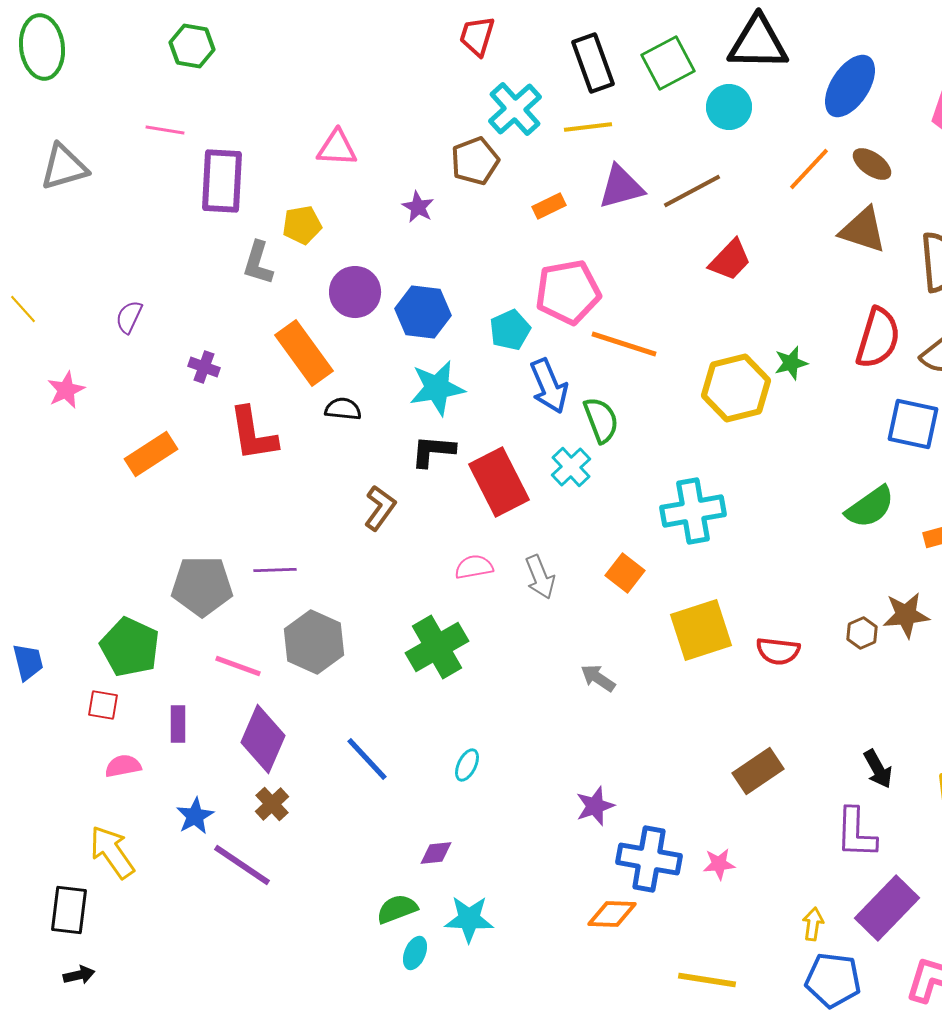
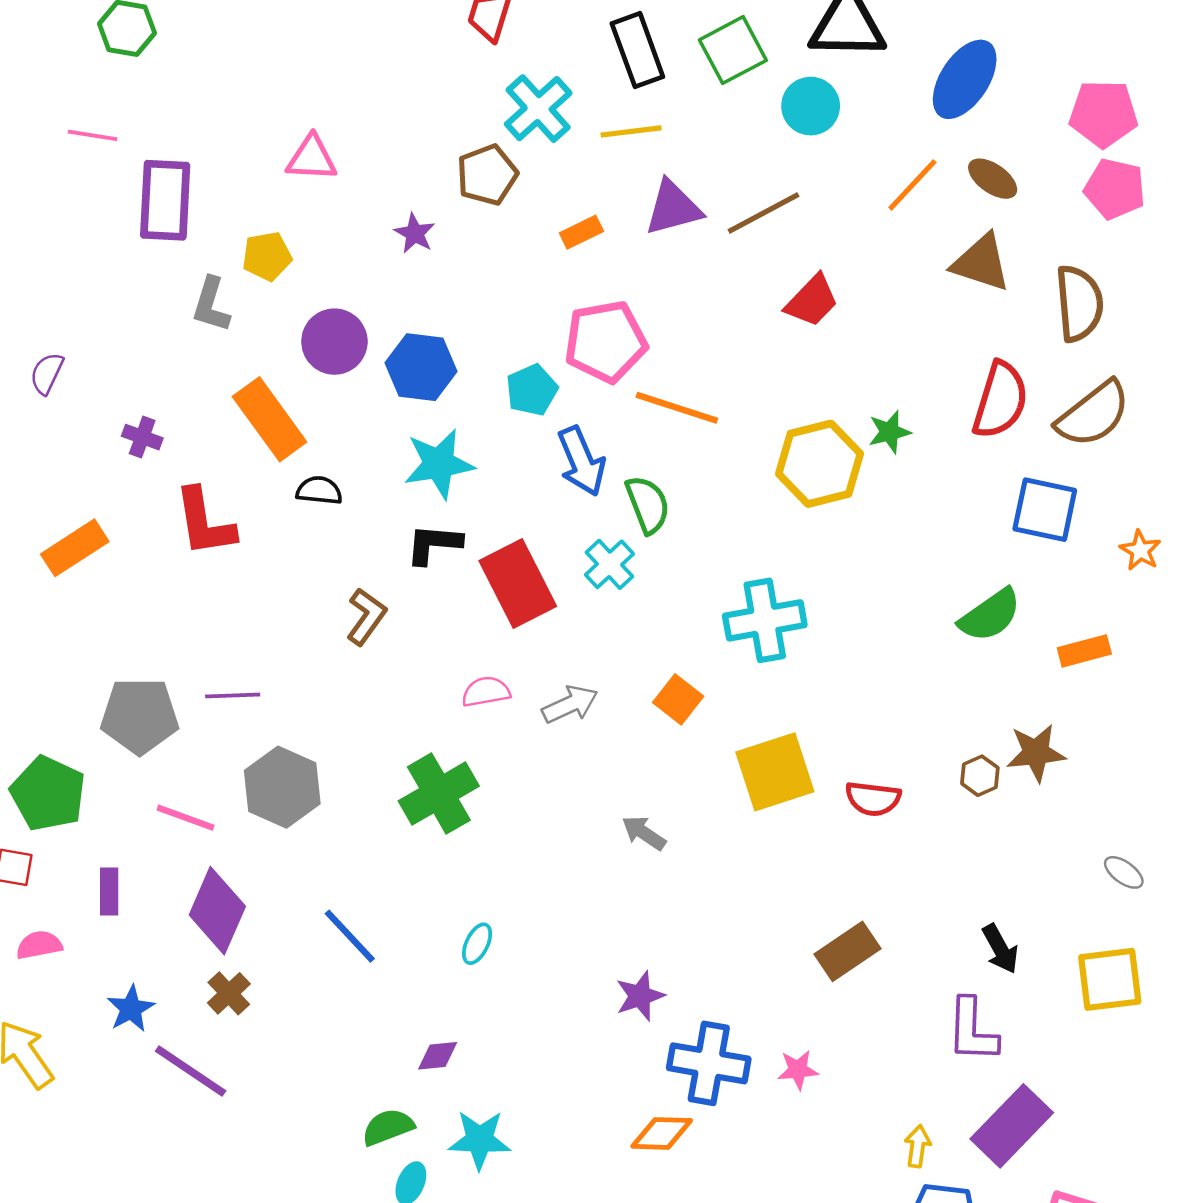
gray arrow: (540, 577) -> (570, 704), turned -93

